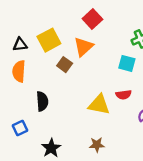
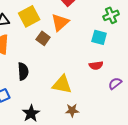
yellow triangle: (99, 105) -> (62, 84), moved

